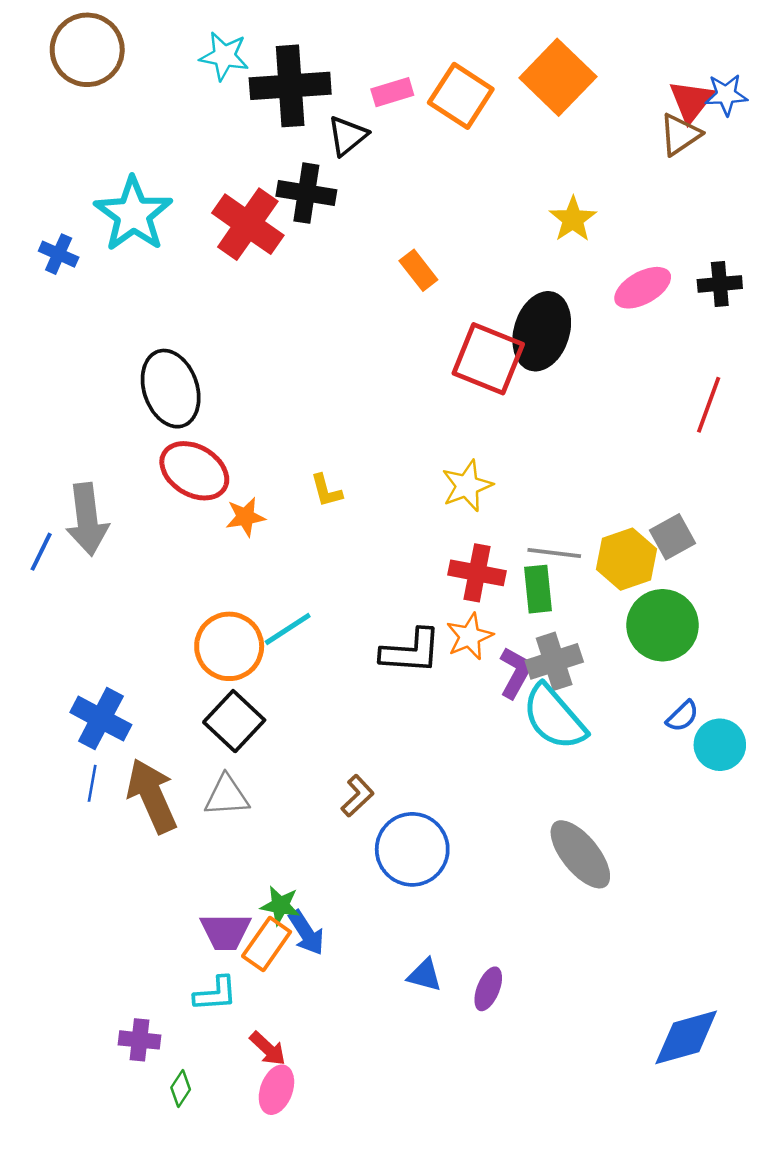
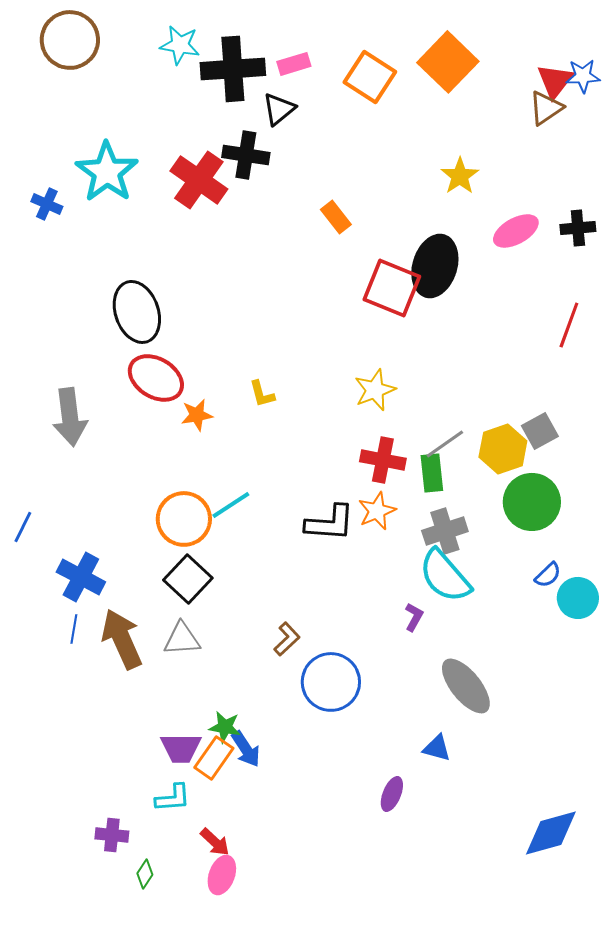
pink rectangle: (392, 92) -> (294, 64), moved
blue line: (41, 552) -> (23, 527), moved
gray line: (554, 553) -> (445, 444), turned -42
purple L-shape: (516, 673) -> (414, 617), moved, size x0.7
blue triangle: (425, 975) -> (437, 748), moved

